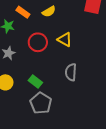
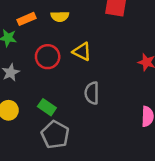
yellow semicircle: (49, 11) -> (60, 16), turned 32
orange rectangle: (23, 12) -> (26, 19), turned -56

